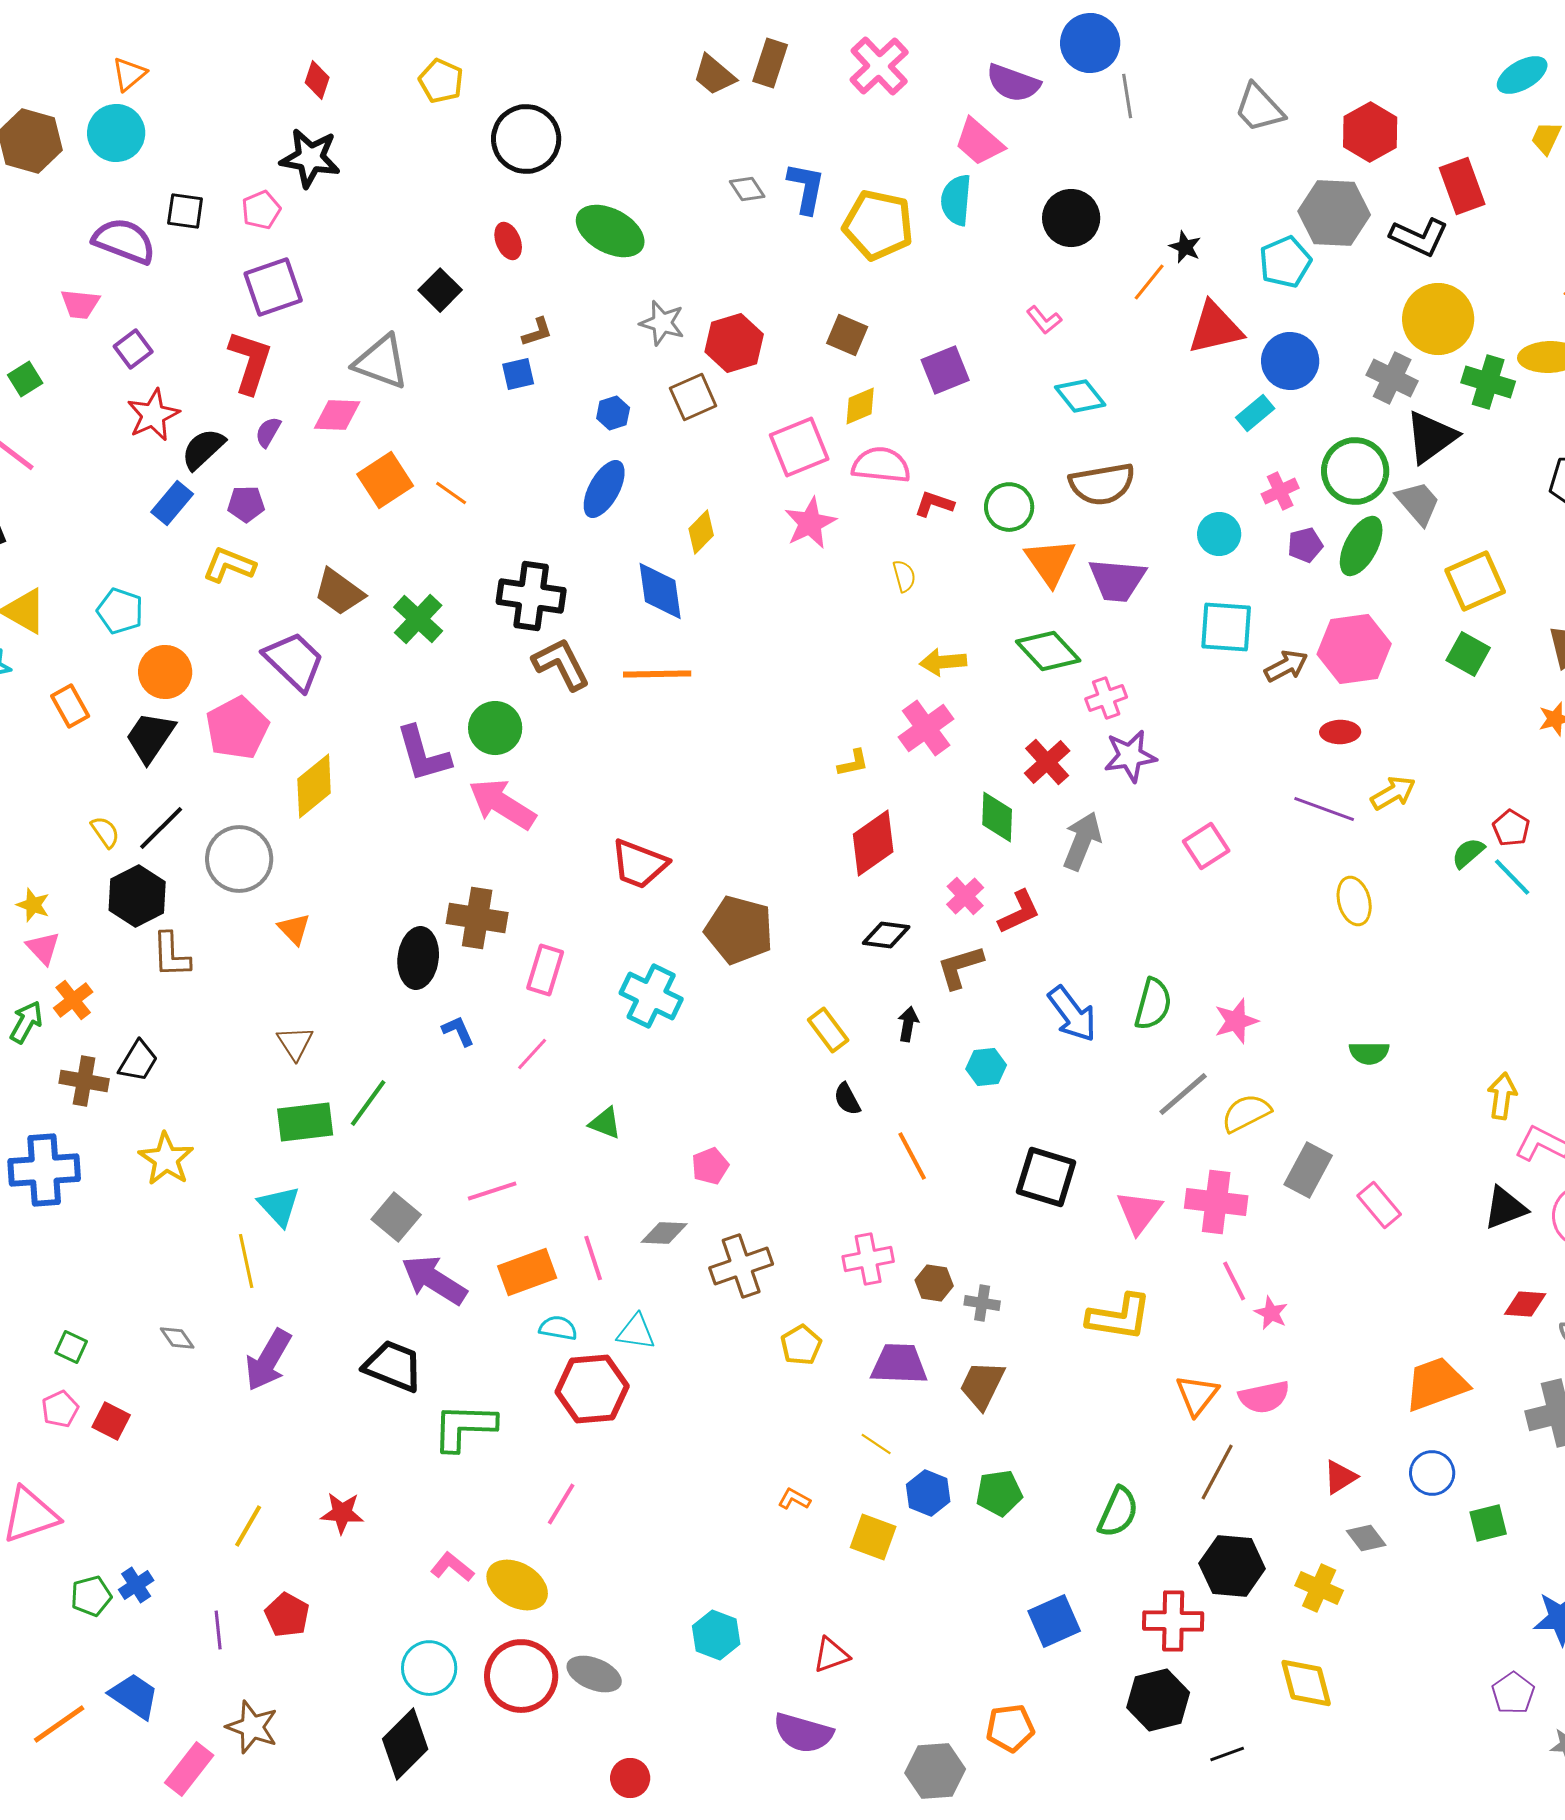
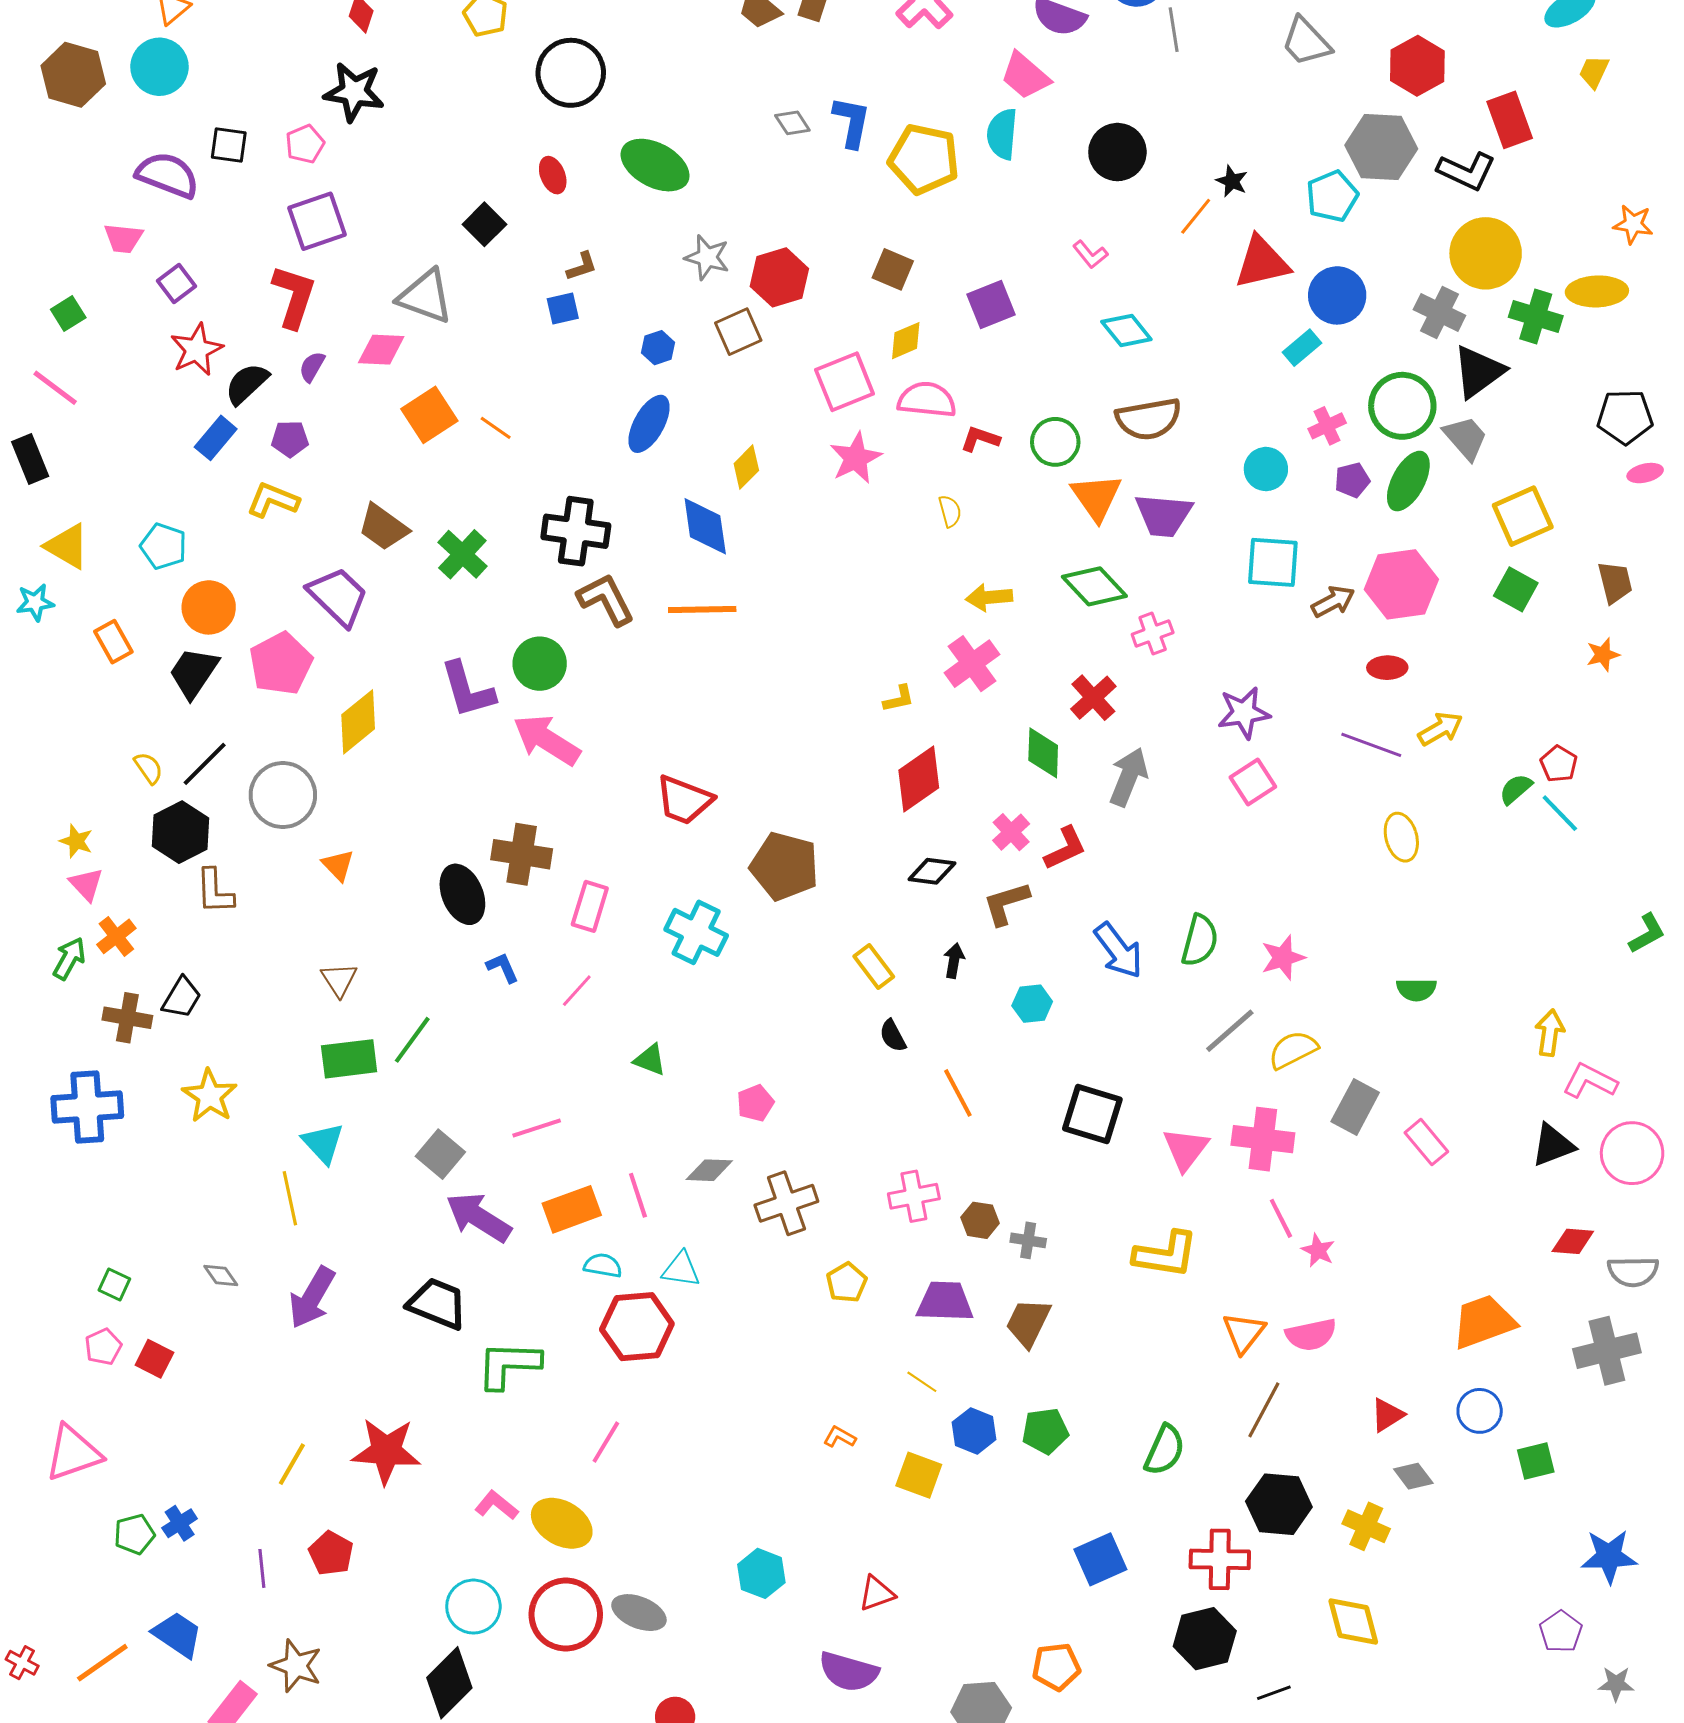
purple star: (1130, 756) -> (1244, 713), moved
black ellipse: (418, 958) -> (462, 894), turned -30
red star: (342, 1513) -> (386, 1451), size x1.6

